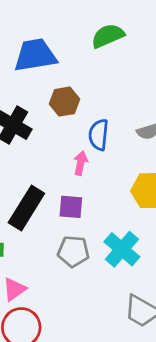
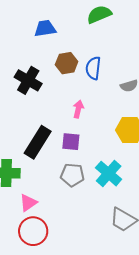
blue trapezoid: (35, 55) -> (45, 28), size x0.7
blue semicircle: (99, 135) -> (93, 68), moved

